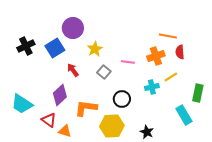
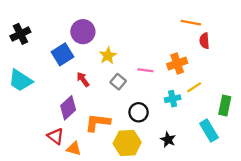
orange line: (168, 36) -> (191, 23), moved
black cross: (26, 46) -> (20, 34), moved
red semicircle: (180, 52) -> (204, 41), moved
cyan trapezoid: (22, 104) -> (20, 80), moved
black star: (147, 132) -> (168, 140), moved

